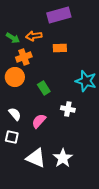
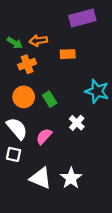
purple rectangle: (59, 15) -> (82, 18), moved
orange circle: (15, 77) -> (24, 97), moved
white cross: (68, 109) -> (77, 123), turned 32
white semicircle: (15, 114) -> (17, 128), size x1.5

